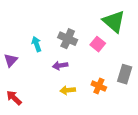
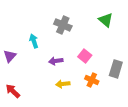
green triangle: (114, 21) -> (106, 20), size x0.7
gray cross: (68, 39) -> (63, 25), moved
pink square: (98, 44) -> (85, 56), moved

